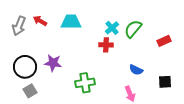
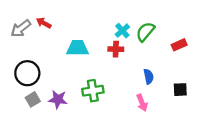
cyan trapezoid: (71, 22) -> (78, 48), moved
gray arrow: (19, 26) -> (21, 28), turned 30
purple star: (53, 63) -> (58, 99), moved
blue semicircle: (136, 70) -> (149, 76), turned -128

